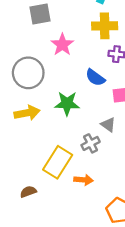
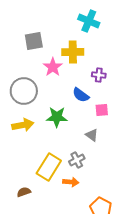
yellow cross: (105, 26) -> (73, 52), moved
gray cross: (91, 143) -> (77, 160), moved

